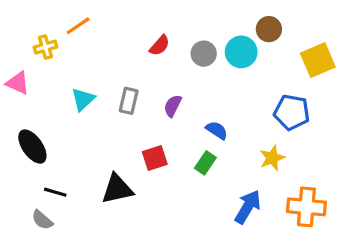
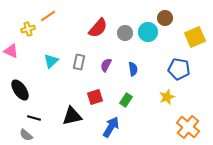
red semicircle: (160, 45) -> (98, 28), size x1.5
blue semicircle: (217, 130) -> (133, 69), moved, turned 48
blue arrow: (248, 207) -> (111, 127), moved
orange cross: (306, 207) -> (188, 127), turned 35

